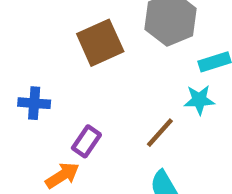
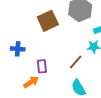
purple rectangle: (86, 141) -> (42, 66), turned -40

